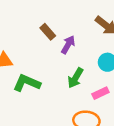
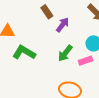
pink rectangle: (100, 93) -> (86, 61), moved

